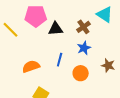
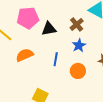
orange semicircle: (31, 66) -> (25, 55), moved

